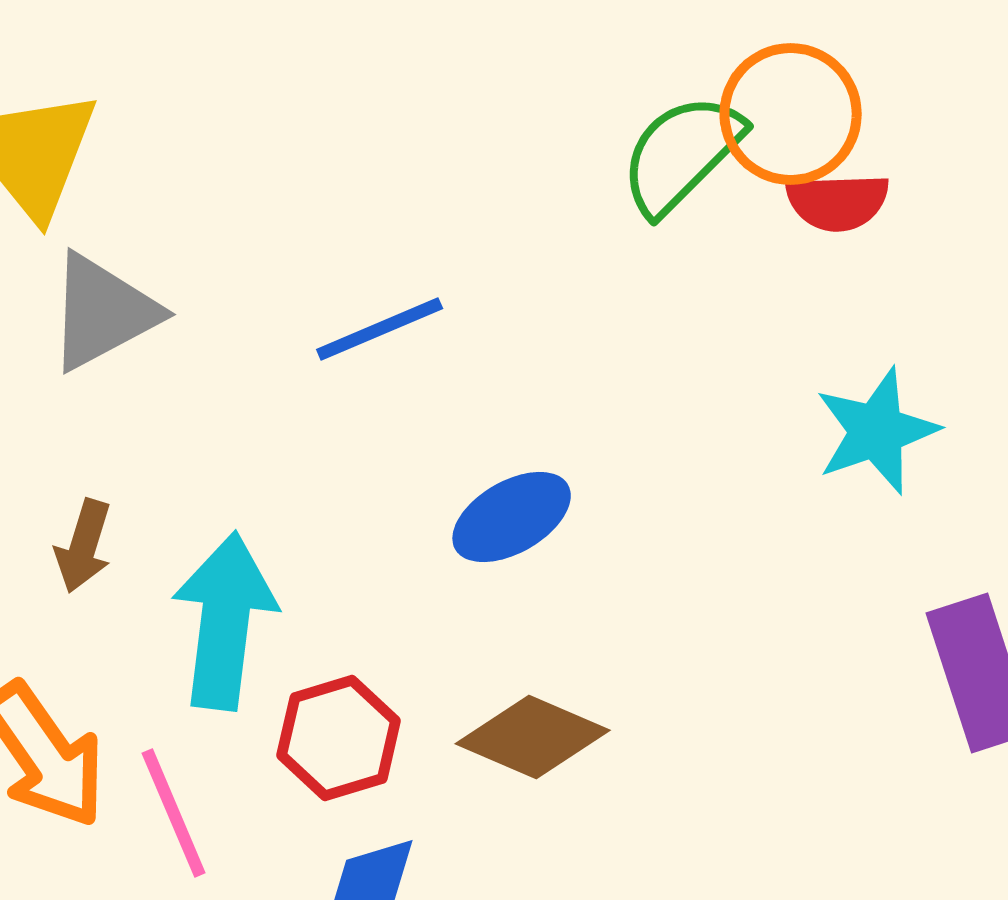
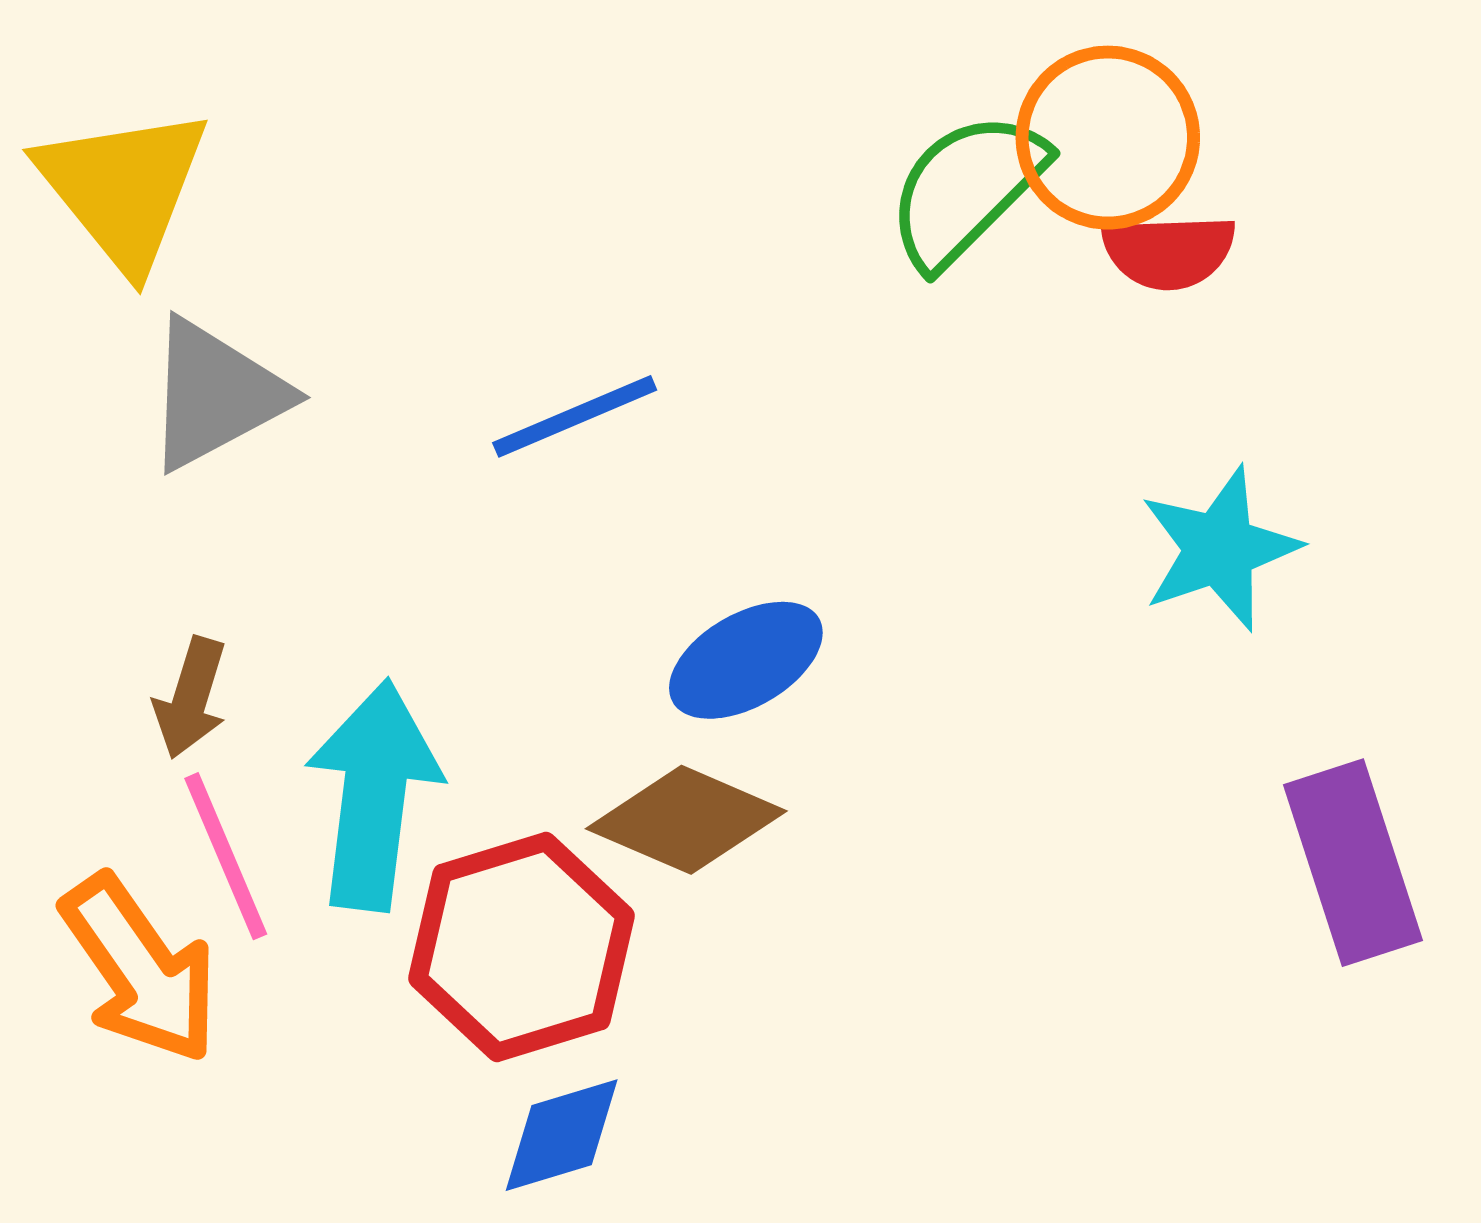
brown diamond: (533, 737) -> (686, 820), moved
red hexagon: (339, 738) -> (521, 947), size x1.4
pink line: (174, 813) -> (226, 856), moved

